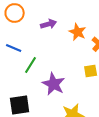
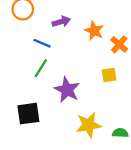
blue line: (14, 48) -> (42, 43), moved

